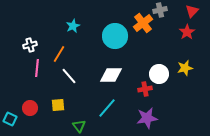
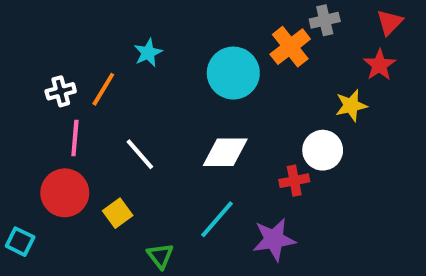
orange line: (59, 54) -> (103, 89), moved
yellow star: (185, 68) -> (351, 106), moved
yellow square: (58, 105) -> (118, 213), turned -32
red circle: (30, 108) -> (65, 193), moved, size x1.5
purple star: (147, 118) -> (274, 240), moved

